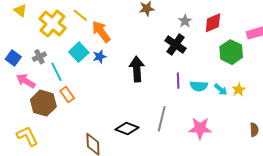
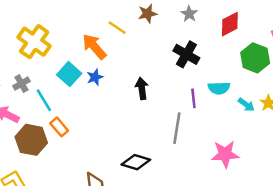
yellow line: (80, 15) -> (117, 28), moved
gray star: (185, 21) -> (189, 14), moved
black arrow: (137, 69) -> (142, 88), size x0.7
cyan semicircle: (199, 86) -> (219, 88), moved
gray line: (162, 119) -> (177, 128), moved

